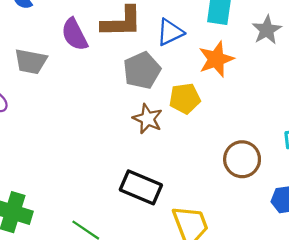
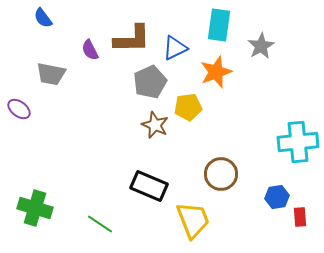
purple semicircle: (74, 34) -> (90, 50), size x0.7
brown circle: (242, 159) -> (221, 174), moved

